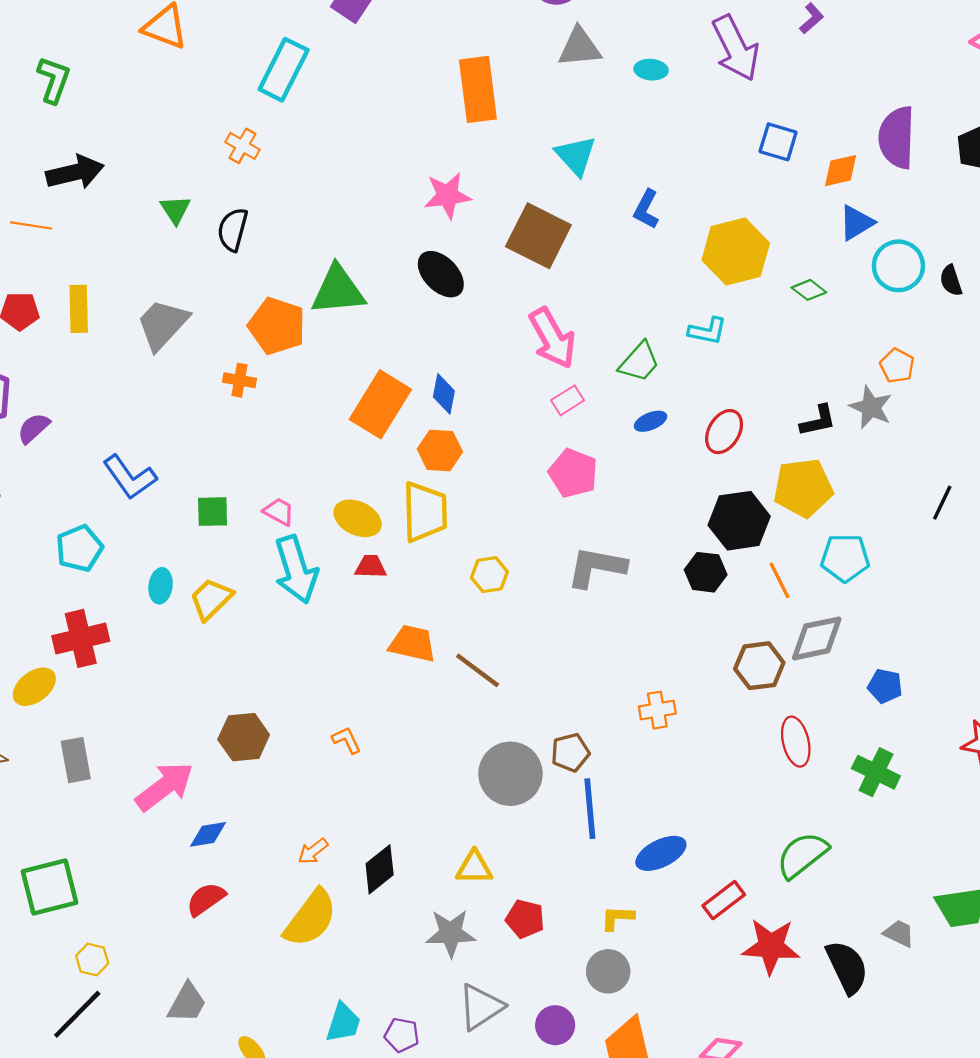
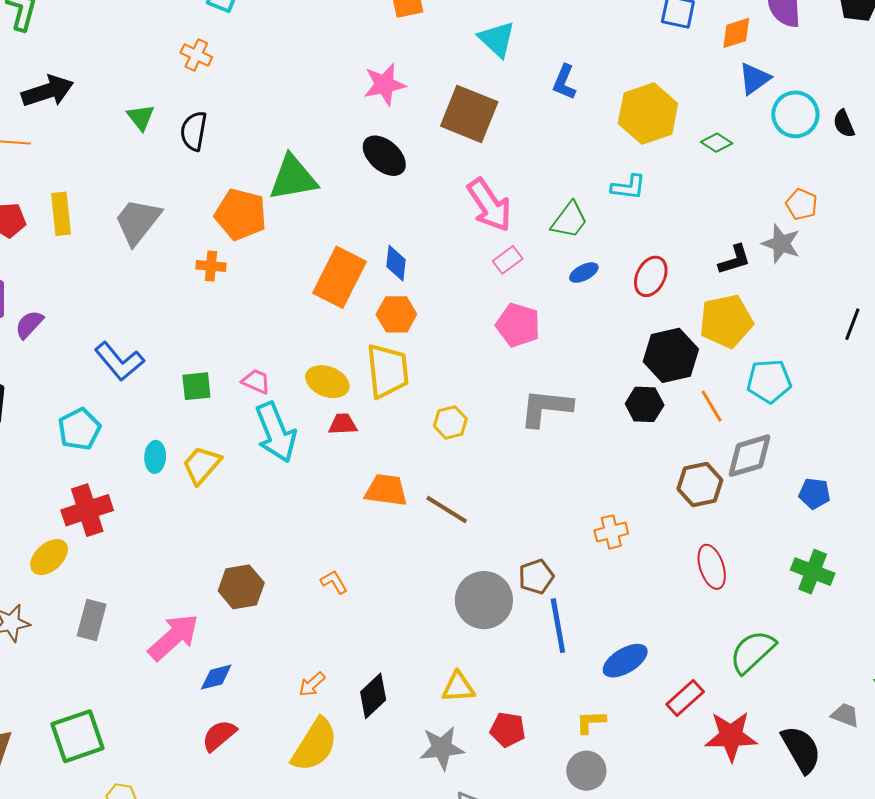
red ellipse: (796, 742) -> (712, 567), moved
gray rectangle: (76, 760) -> (92, 620), turned 30

